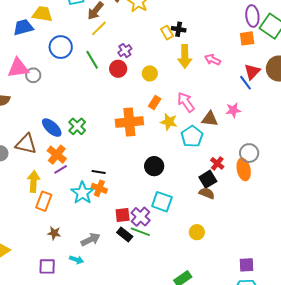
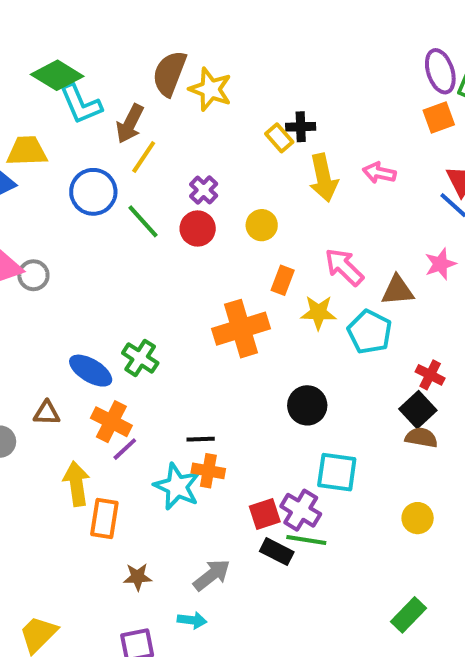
blue circle: (61, 47) -> (93, 192), moved
brown triangle: (26, 144) -> (47, 413), size x0.6

